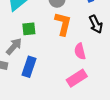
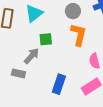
blue rectangle: (29, 67) -> (59, 84), moved

